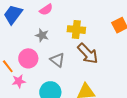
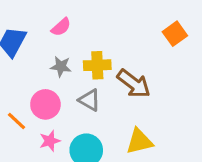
yellow cross: (76, 30) -> (97, 65), moved
pink star: (19, 81) -> (50, 141), moved

